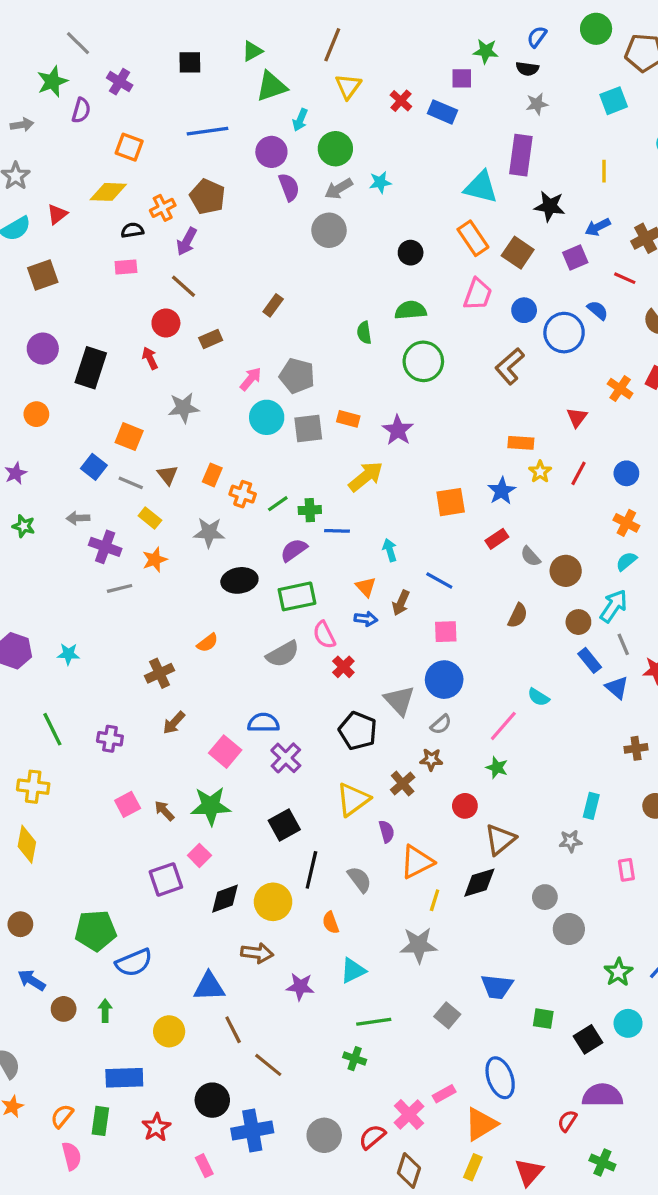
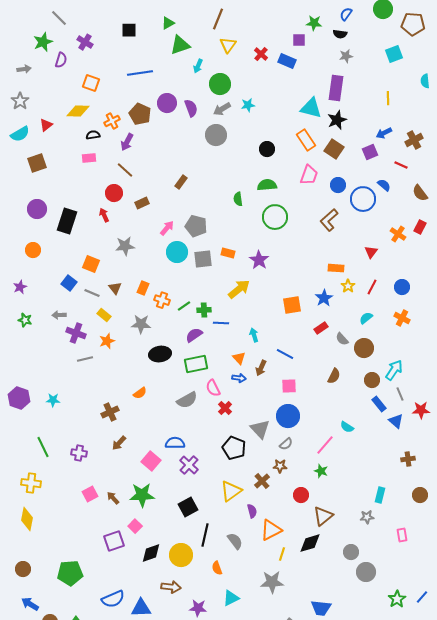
purple circle: (271, 152) -> (167, 103), moved
black star: (550, 206) -> (337, 120), moved, turned -30
cyan semicircle: (626, 561) -> (366, 318), moved
blue semicircle: (134, 963) -> (113, 599), moved

